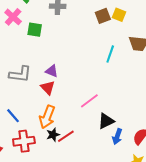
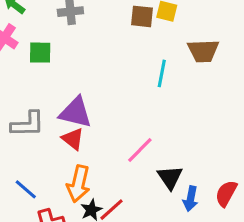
brown square: (103, 16) -> (142, 16), turned 35
purple triangle: (52, 71) -> (76, 112), size x1.6
black triangle: (106, 121) -> (170, 177), turned -30

